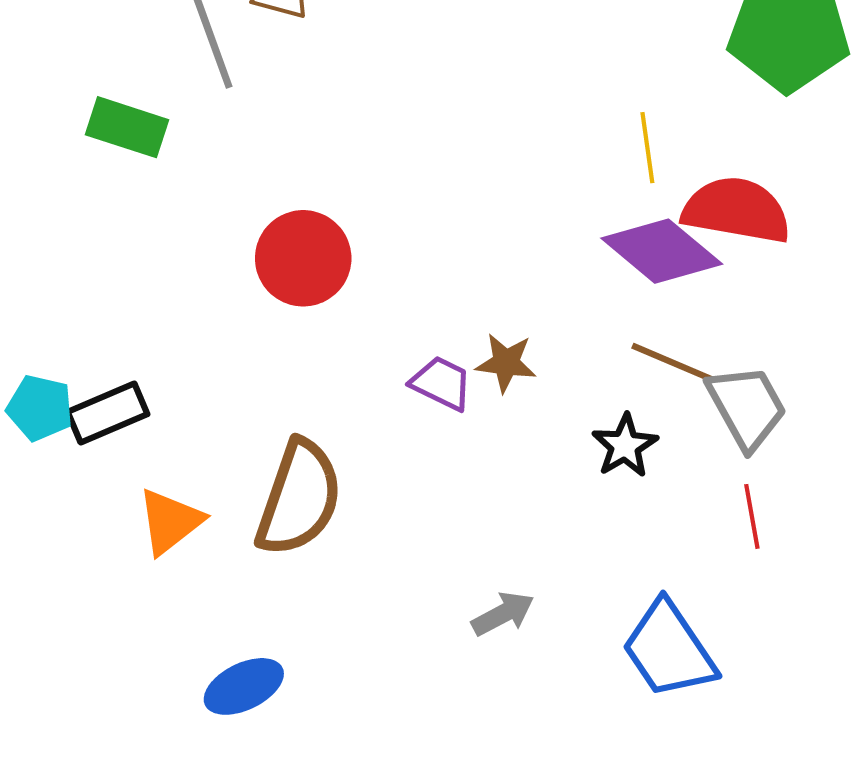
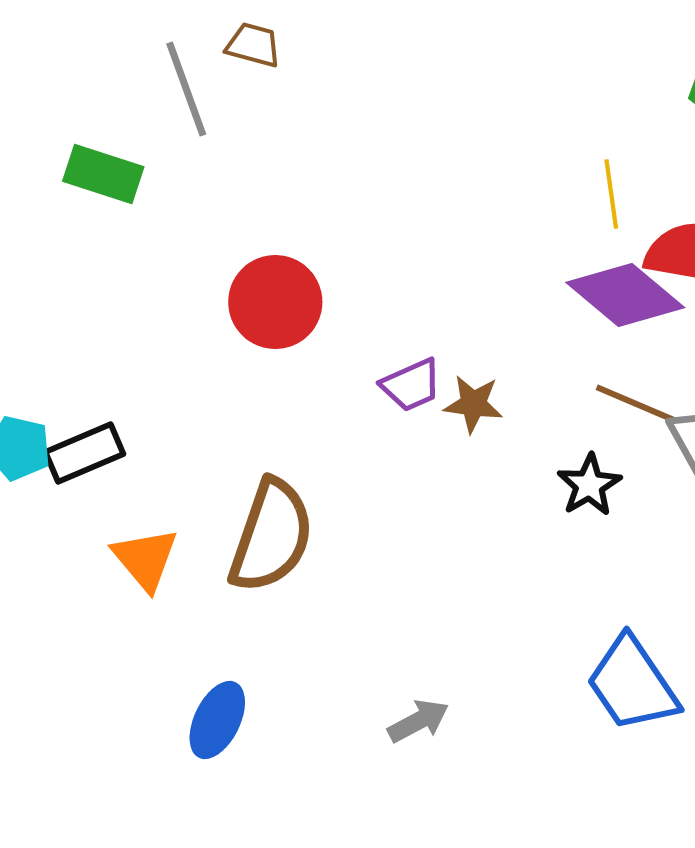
purple trapezoid: (441, 383) -> (411, 385), moved, turned 130
orange triangle: (170, 522) -> (145, 559), turned -32
gray arrow: (503, 614) -> (418, 721), moved
blue ellipse: (244, 686) -> (217, 720), turned -38

